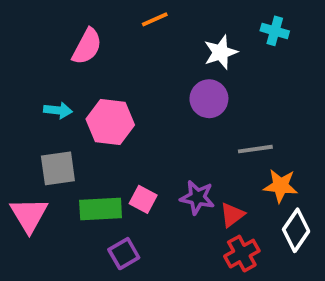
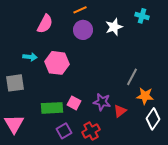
purple circle: (209, 99) -> (83, 30), moved
gray line: (255, 149) -> (132, 77), turned -54
gray square: (58, 168) -> (15, 83), moved
pink triangle: (29, 215) -> (14, 124), moved
red cross: (242, 254) -> (91, 131), moved

